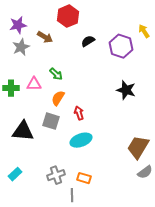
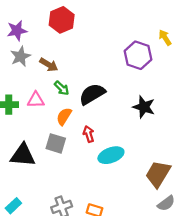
red hexagon: (68, 16) -> (62, 20), moved
brown arrow: (45, 37) -> (49, 65), moved
black semicircle: (88, 41) -> (92, 94), moved, size x1.6
cyan ellipse: (81, 140) -> (111, 155), moved

